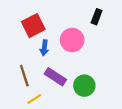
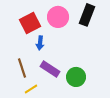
black rectangle: (97, 17) -> (87, 15), size x1.5
pink circle: (72, 40) -> (58, 17), moved

